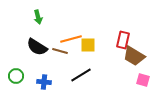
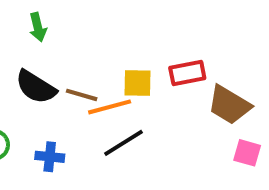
orange line: (71, 39) -> (110, 107), moved
red rectangle: (123, 40) -> (187, 73), moved, turned 66

